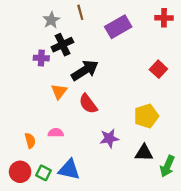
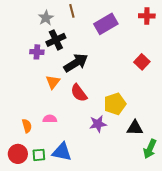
yellow pentagon: (146, 116) -> (115, 104), moved
black triangle: (144, 153) -> (135, 128), moved
green square: (44, 173) -> (39, 155), turned -32

